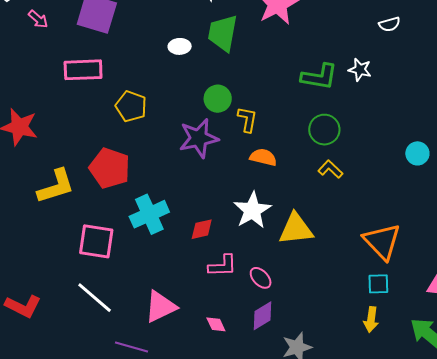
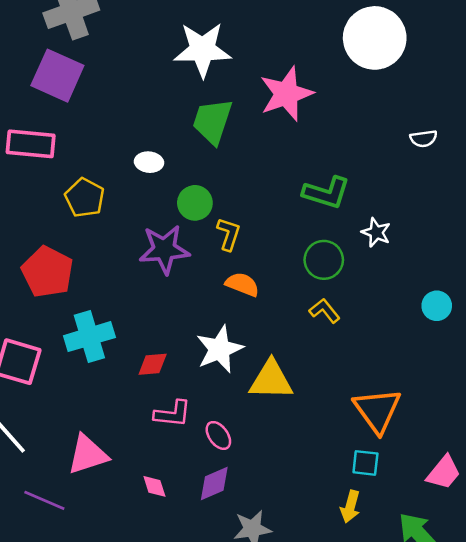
white ellipse: (180, 46) -> (149, 162), moved
white star: (360, 70) -> (376, 232), moved

